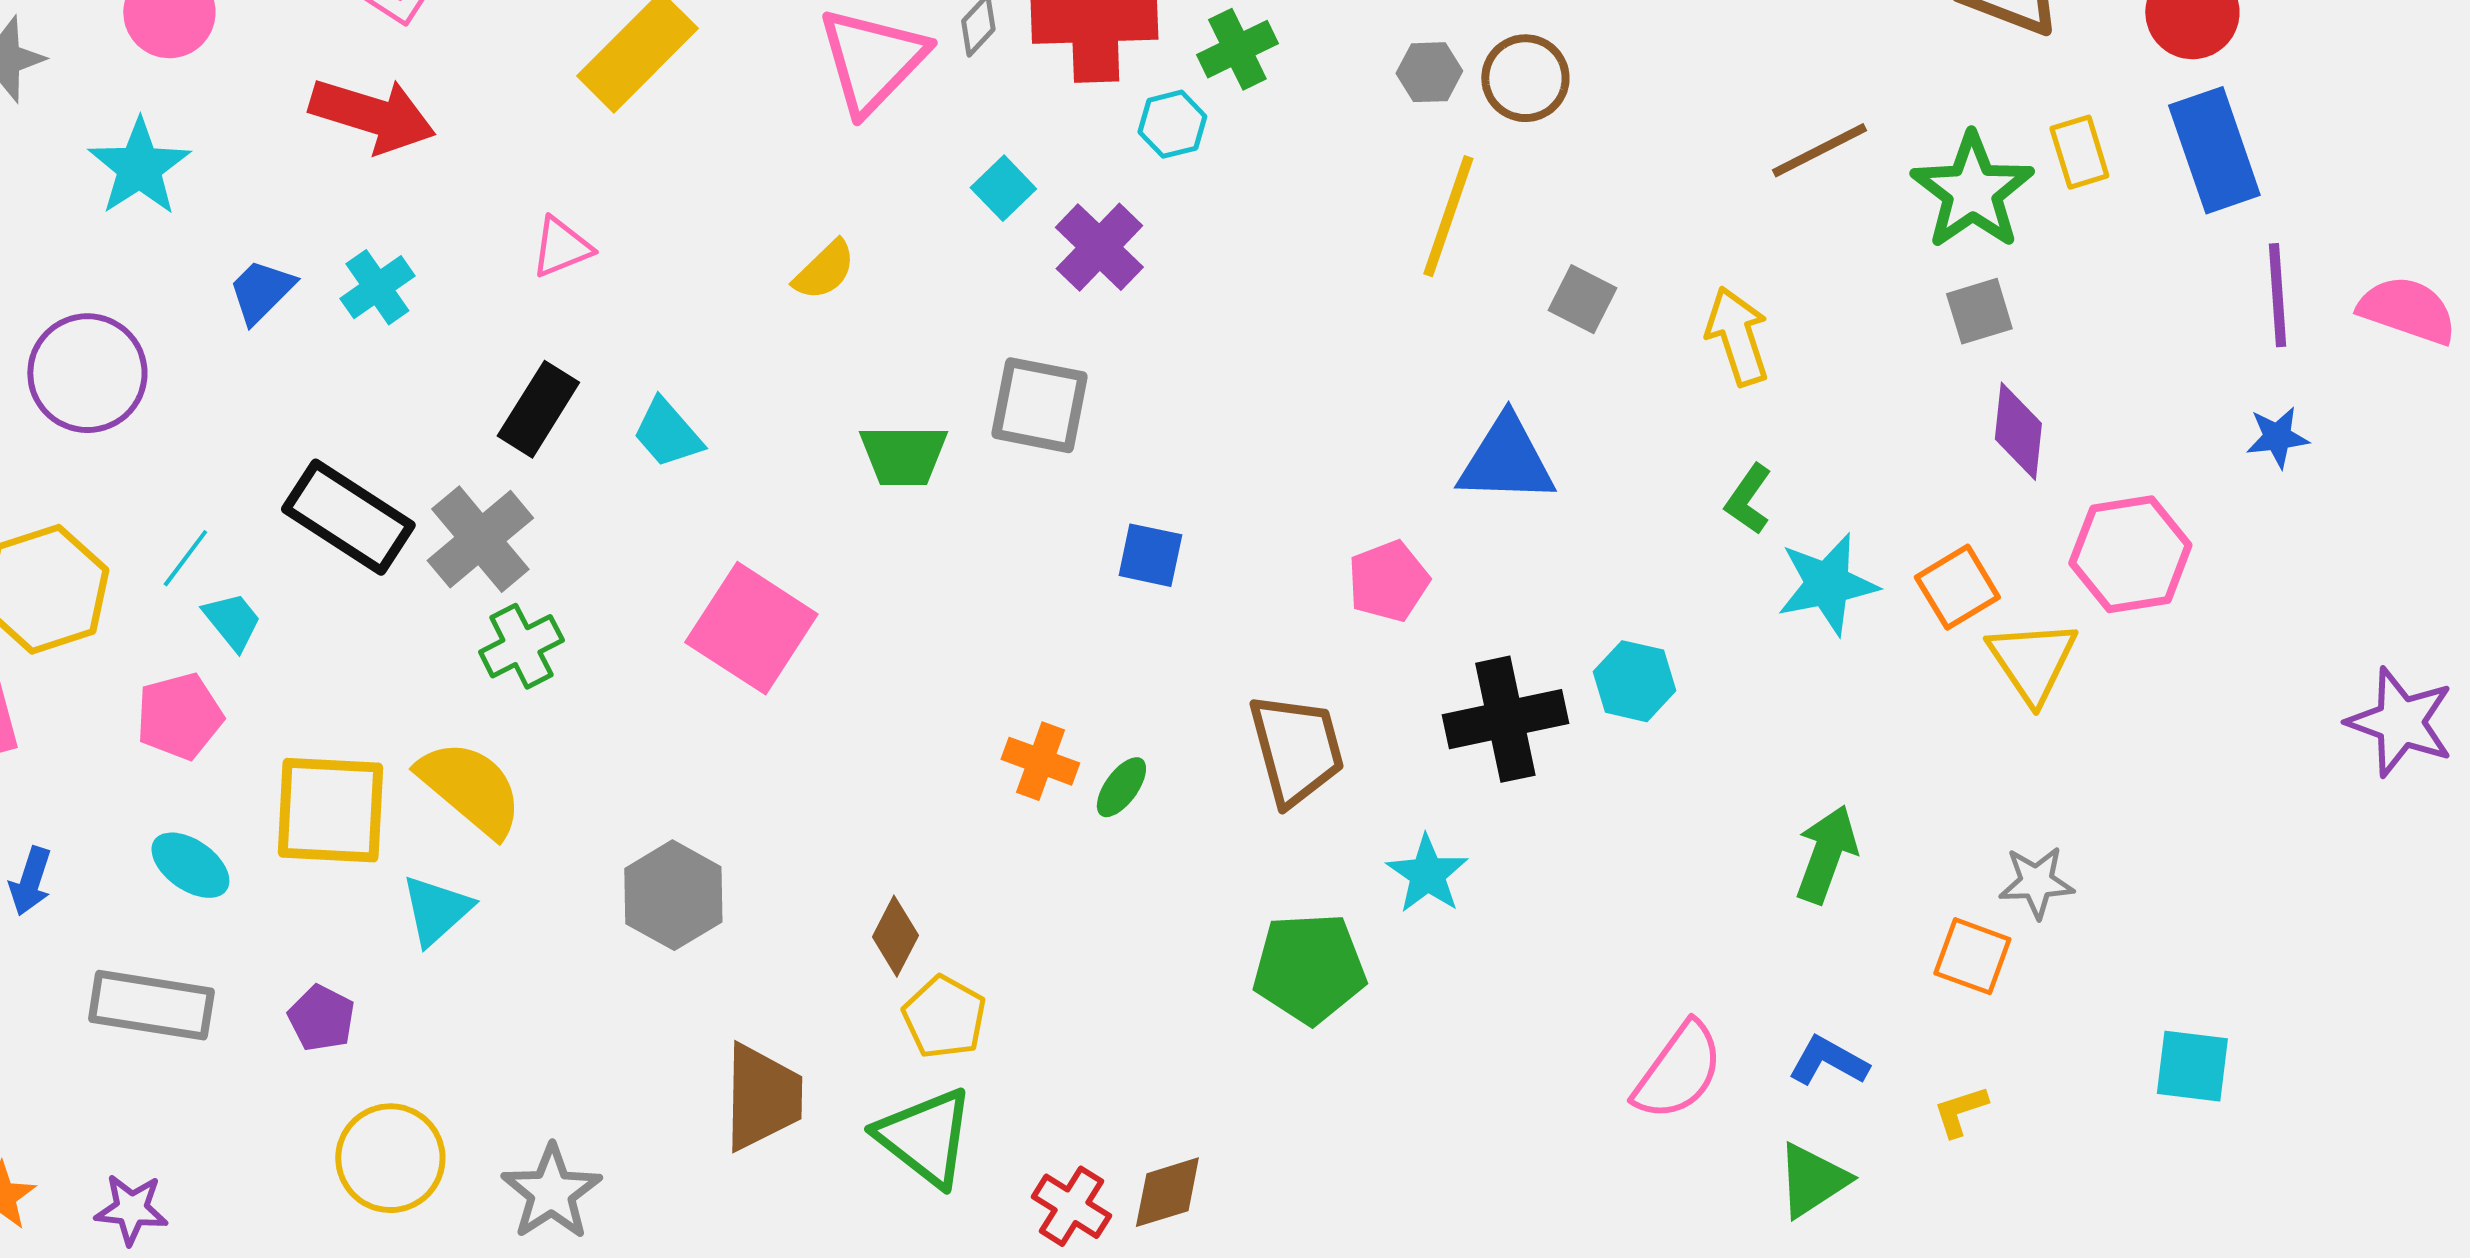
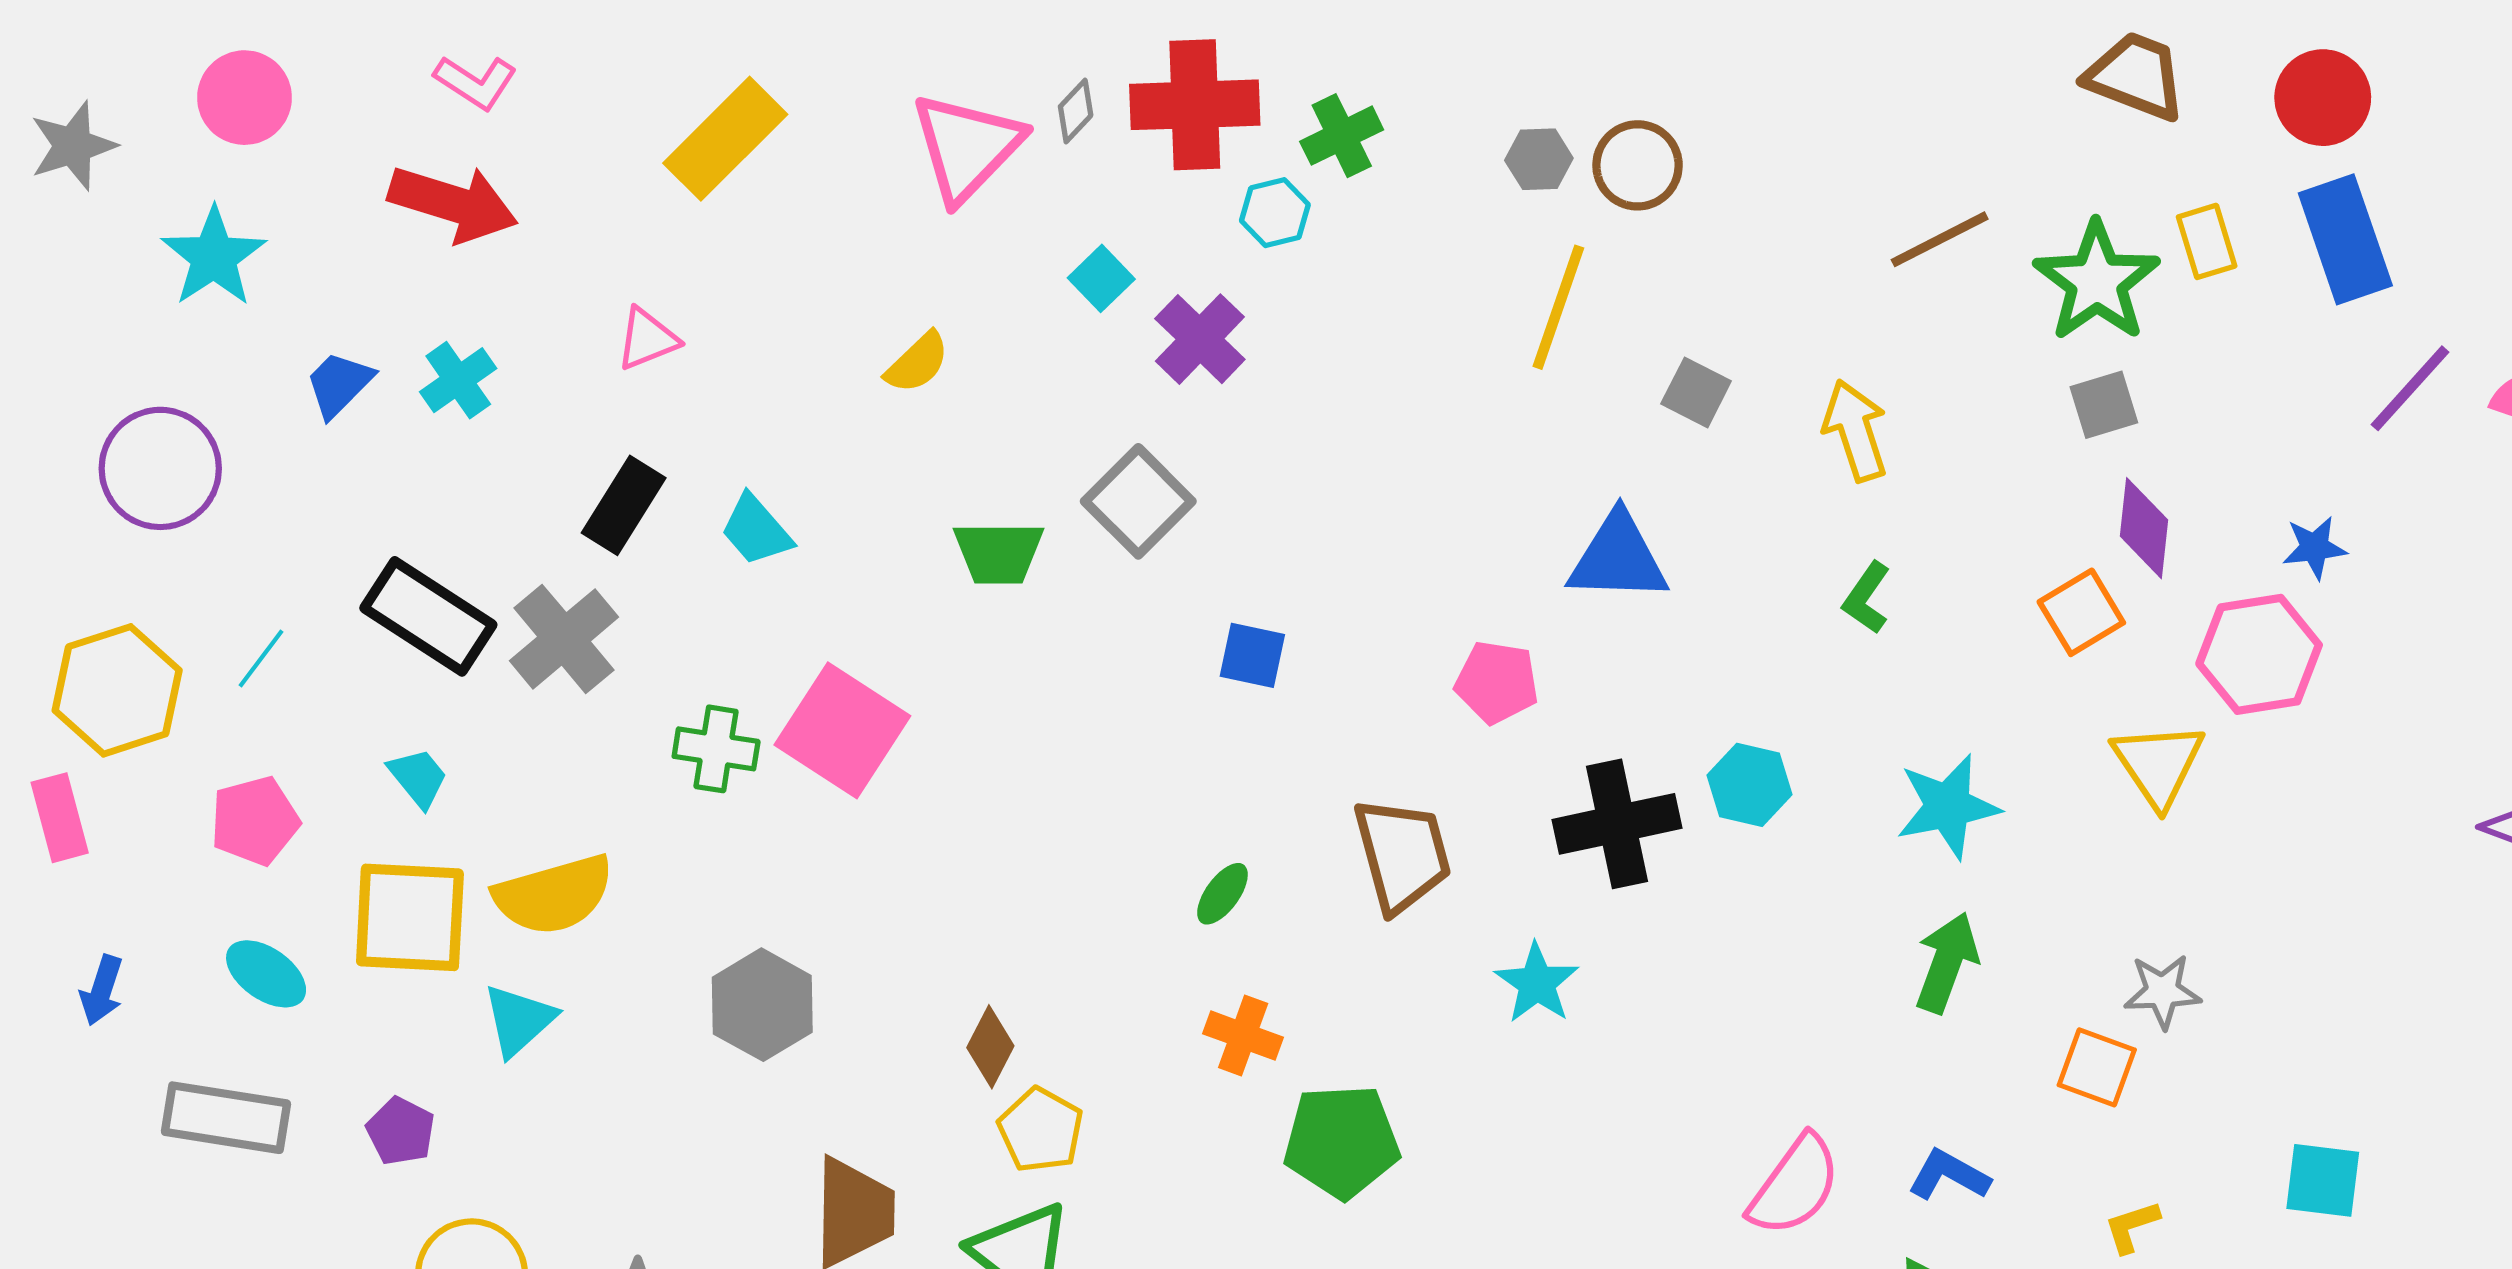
purple line: (2277, 295) -> (2410, 388), turned 46
gray square: (1039, 405) -> (1138, 501), turned 34
blue star: (2277, 437) -> (2315, 548), moved
pink pentagon: (1388, 581) -> (1497, 682), turned 30
cyan star: (1827, 584) -> (1948, 806), moved
orange square: (1957, 587) -> (2081, 612), moved
cyan trapezoid: (232, 621) -> (418, 778), moved
green cross: (521, 646) -> (716, 749), moved, turned 36
orange cross: (1040, 761) -> (1243, 1036), moved
yellow semicircle: (470, 788) -> (554, 895), turned 124
green pentagon: (1309, 968) -> (1342, 1141), moved
yellow L-shape: (1960, 1111) -> (2132, 1227), moved

